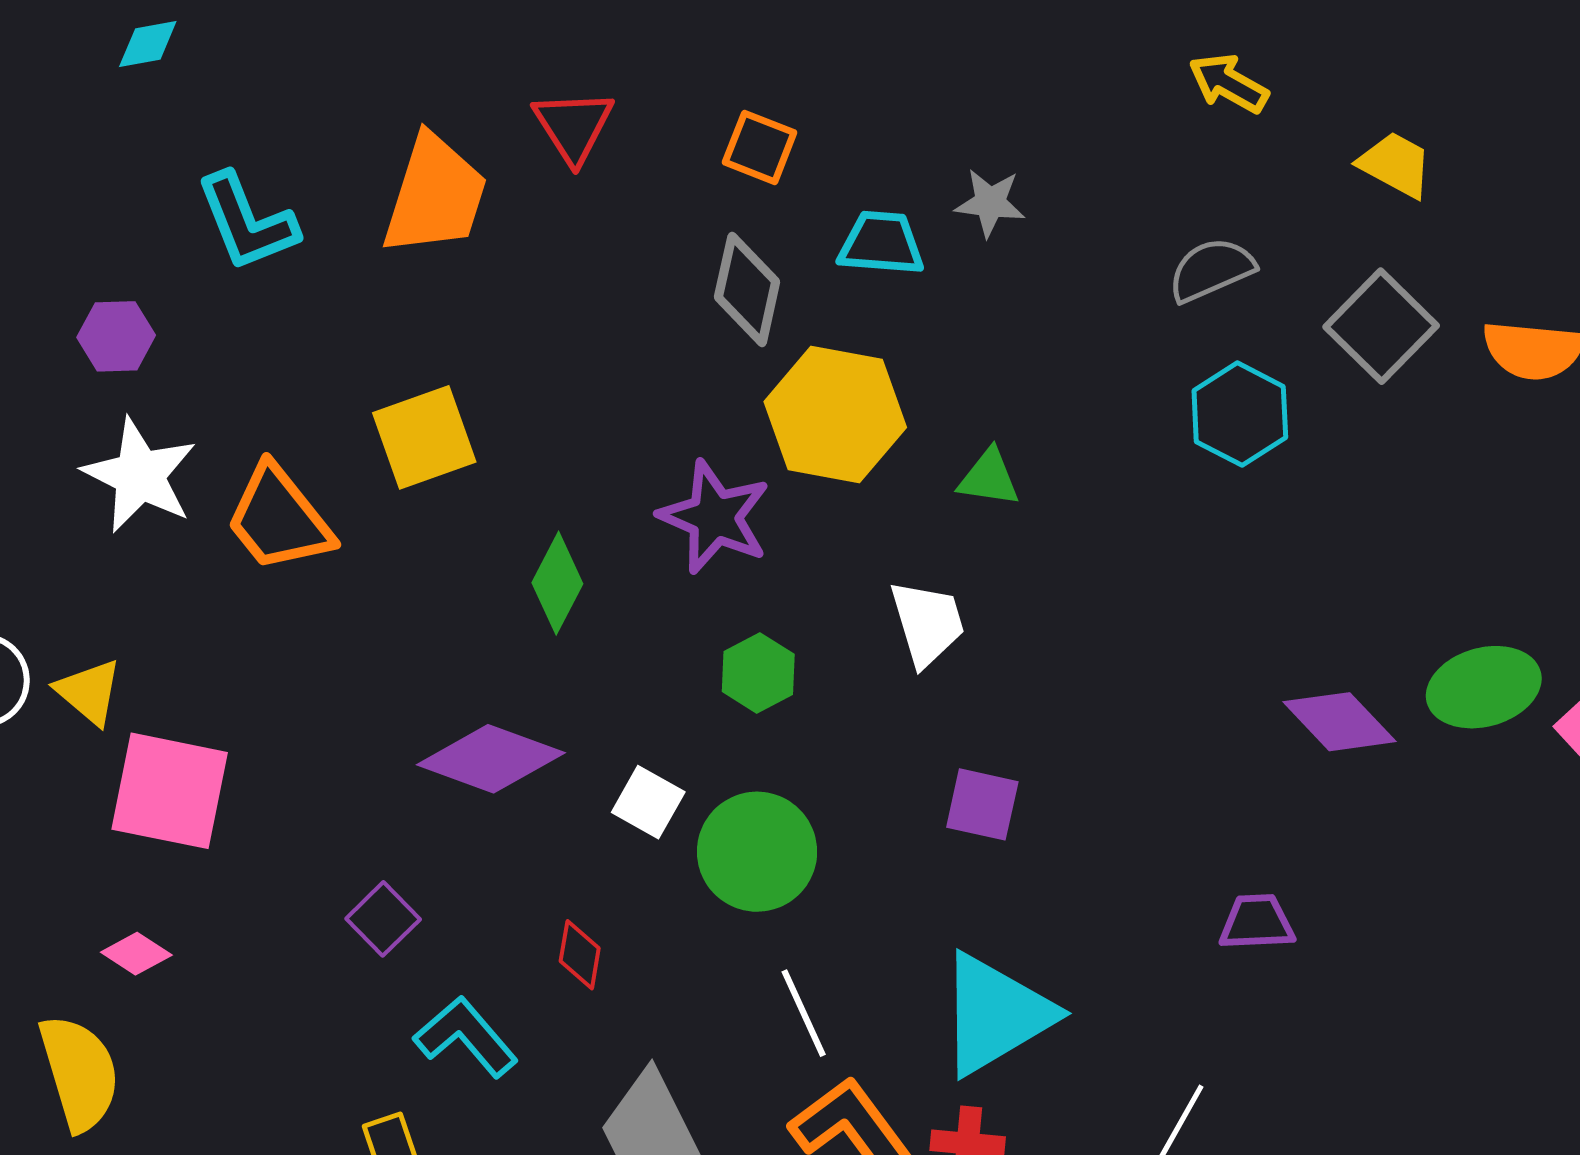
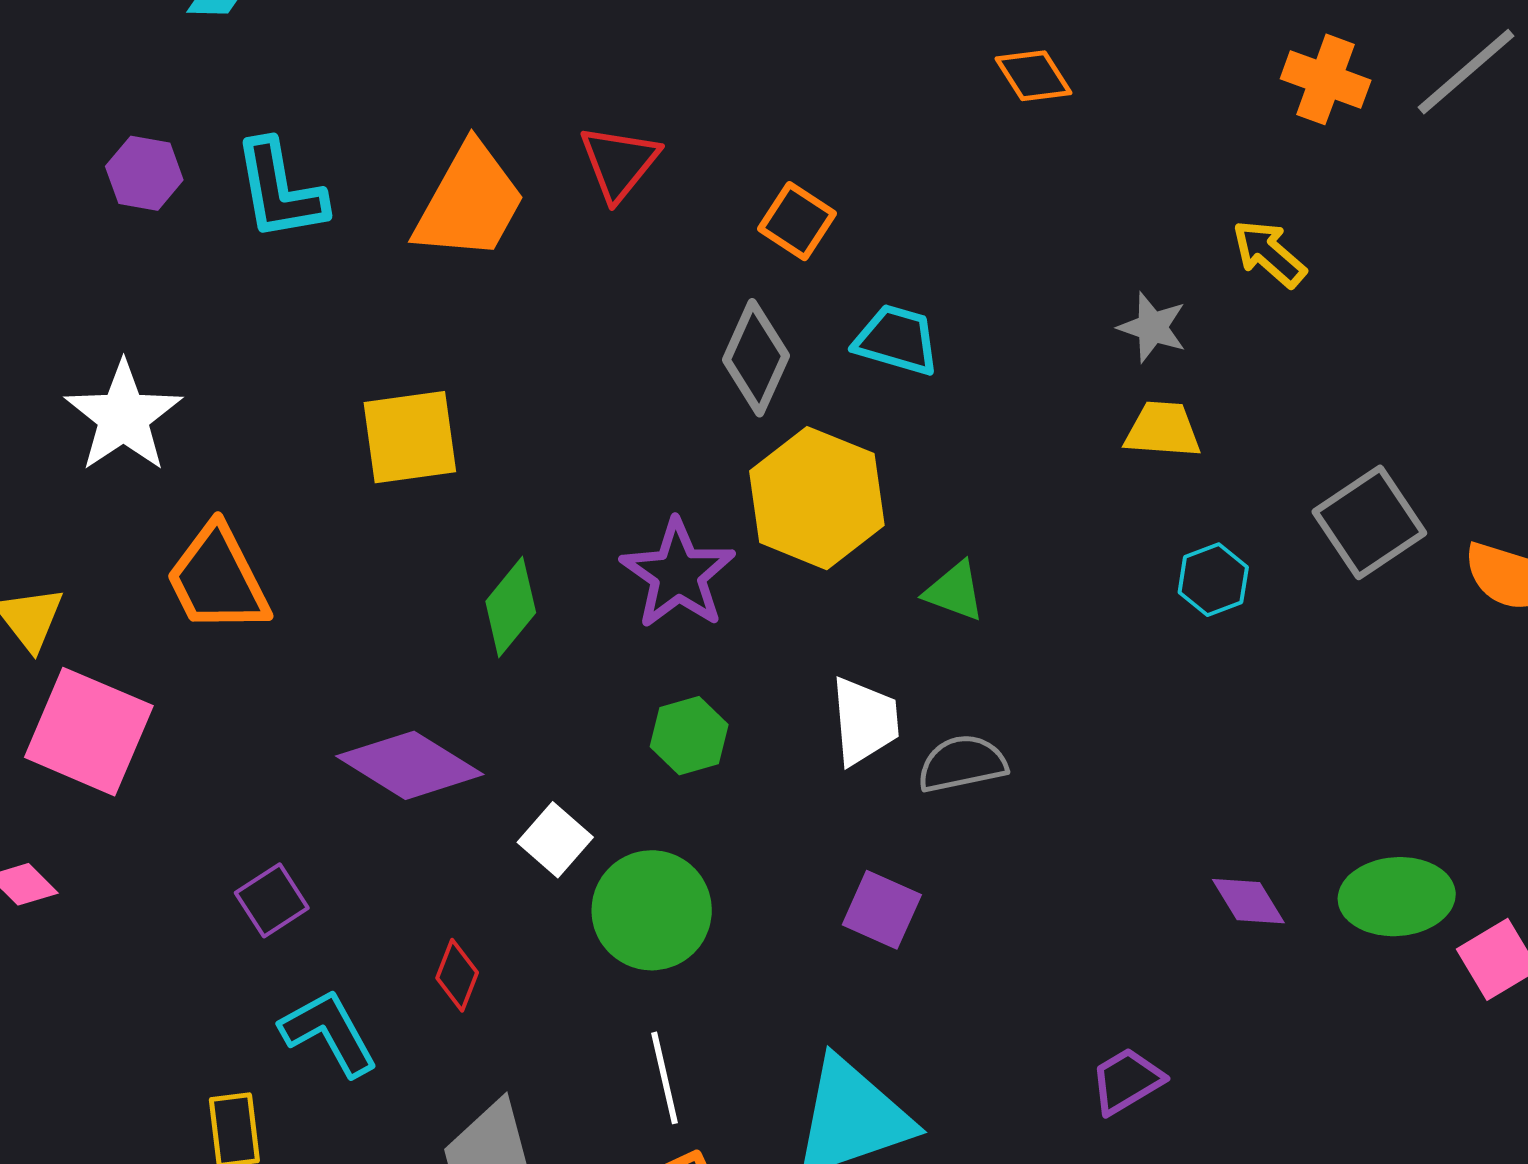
yellow trapezoid: (1395, 165) -> (1163, 430), moved, turned -36
gray star: (990, 203) -> (1152, 327), moved
gray semicircle: (1211, 270) -> (962, 764), moved
purple hexagon: (116, 336) -> (144, 173), moved
cyan hexagon: (1240, 414) -> (1213, 580), size x0.7
orange trapezoid: (279, 519) -> (217, 579), moved
purple diamond: (1339, 722) -> (1248, 901), size x0.7
purple trapezoid: (1257, 922) -> (1127, 1081), turned -40

